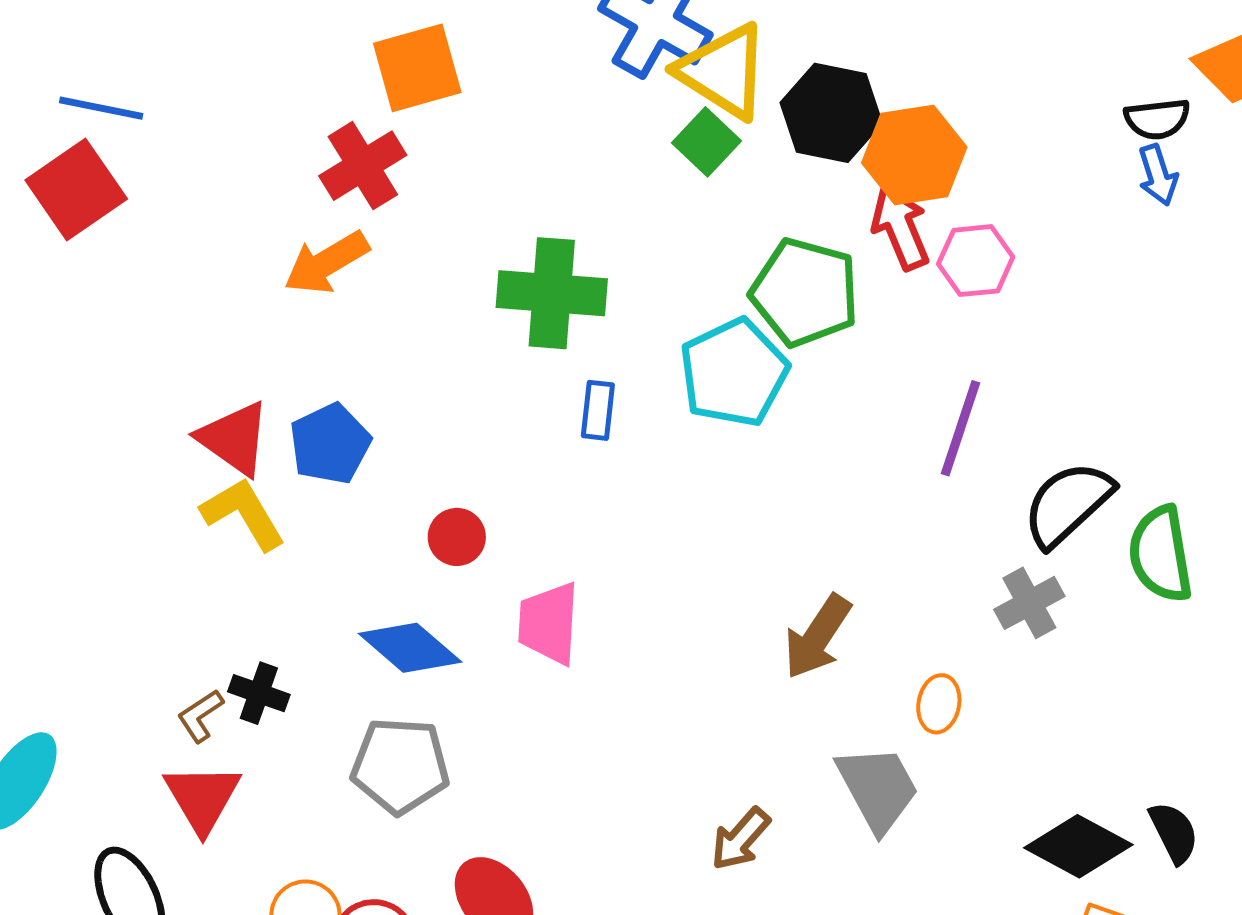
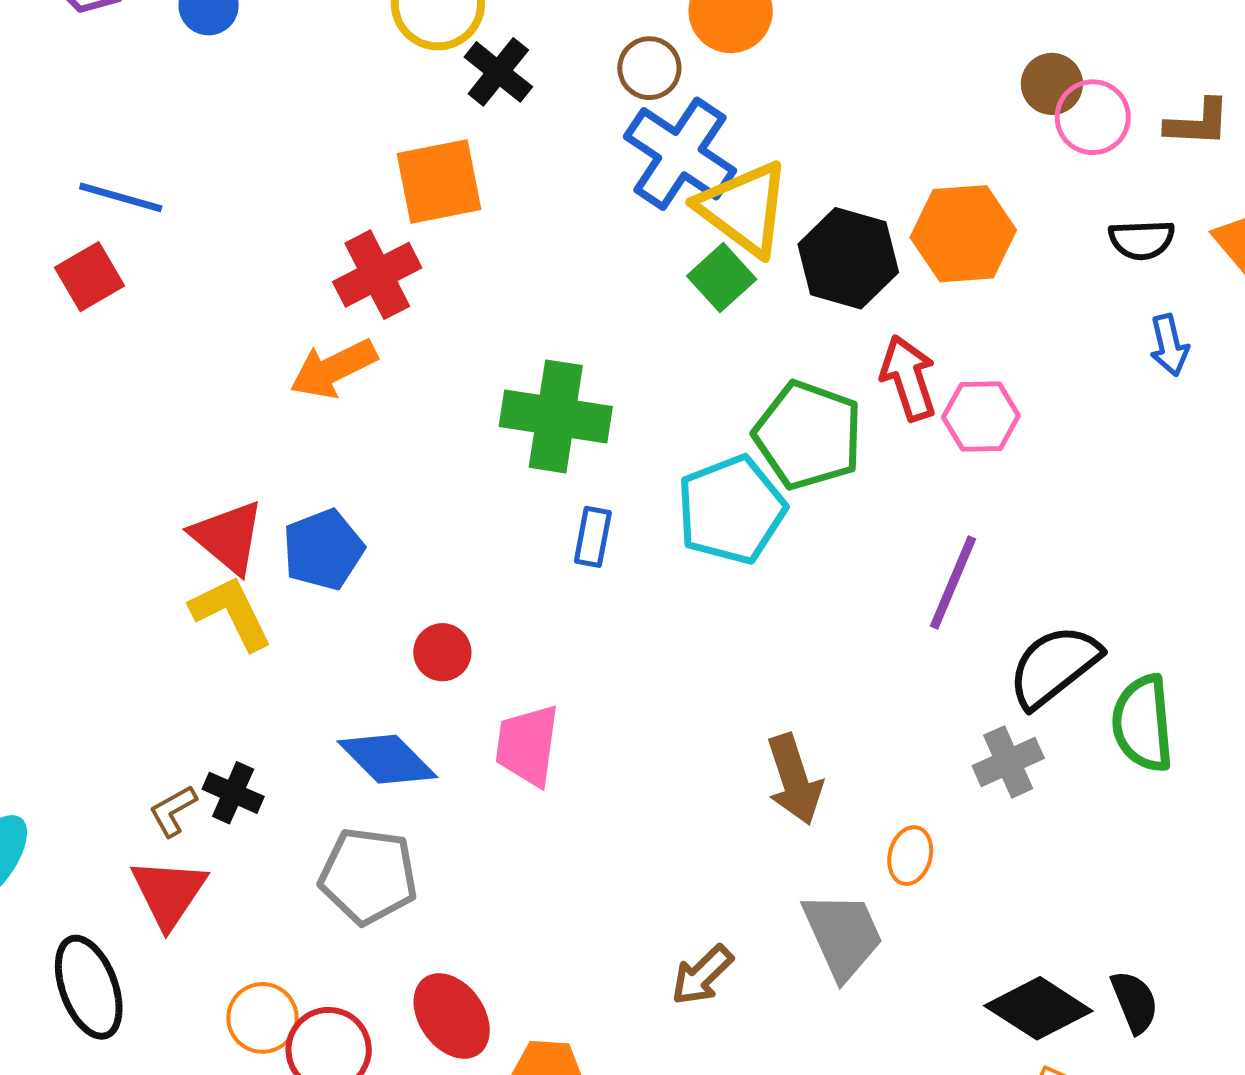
black semicircle: (1157, 119) -> (1142, 240), moved
orange hexagon: (914, 155) -> (963, 234), moved
red square: (76, 190) -> (90, 277), size x0.7
brown arrow: (817, 637) -> (794, 779), turned -56

